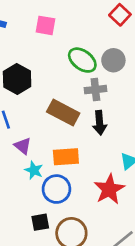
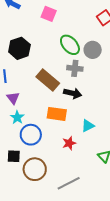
black arrow: (100, 123) -> (73, 93), turned -84
orange rectangle: (66, 157) -> (57, 114), moved
red star: (109, 189) -> (69, 143), size x0.6

